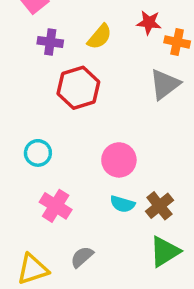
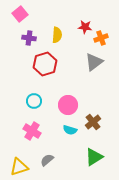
yellow semicircle: (100, 37) -> (57, 35), turned -35
orange cross: (177, 42) -> (101, 38), turned -32
cyan circle: (38, 153) -> (34, 101), moved
brown cross: (159, 206) -> (93, 122), moved

